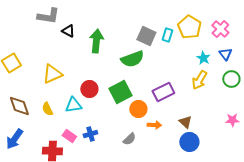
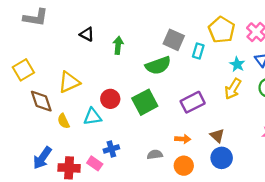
gray L-shape: (48, 16) -> (36, 18), moved
cyan rectangle: (167, 35) -> (198, 51), moved
green arrow: (96, 41) -> (118, 45), size x0.7
brown diamond: (19, 106) -> (41, 101), moved
orange circle: (138, 109) -> (184, 166), moved
pink rectangle: (69, 136) -> (95, 163), moved
blue arrow: (14, 139) -> (42, 158), moved
gray semicircle: (129, 139) -> (155, 155), turned -144

